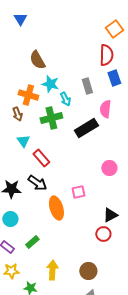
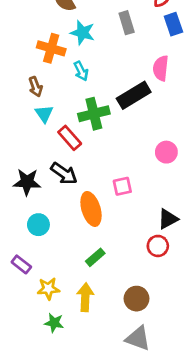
gray rectangle: (87, 86) -> (127, 23), moved
cyan arrow: (65, 99) -> (81, 71), moved
brown arrow: (17, 114) -> (36, 87), moved
green cross: (51, 118) -> (94, 114), moved
cyan circle: (10, 219) -> (38, 225), moved
green rectangle: (32, 242) -> (95, 257), moved
yellow star: (11, 271) -> (48, 289), moved

